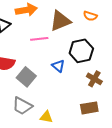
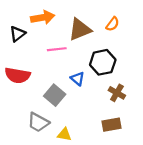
orange semicircle: (90, 16) -> (113, 24), turned -72
gray square: (26, 77) -> (55, 95), moved

